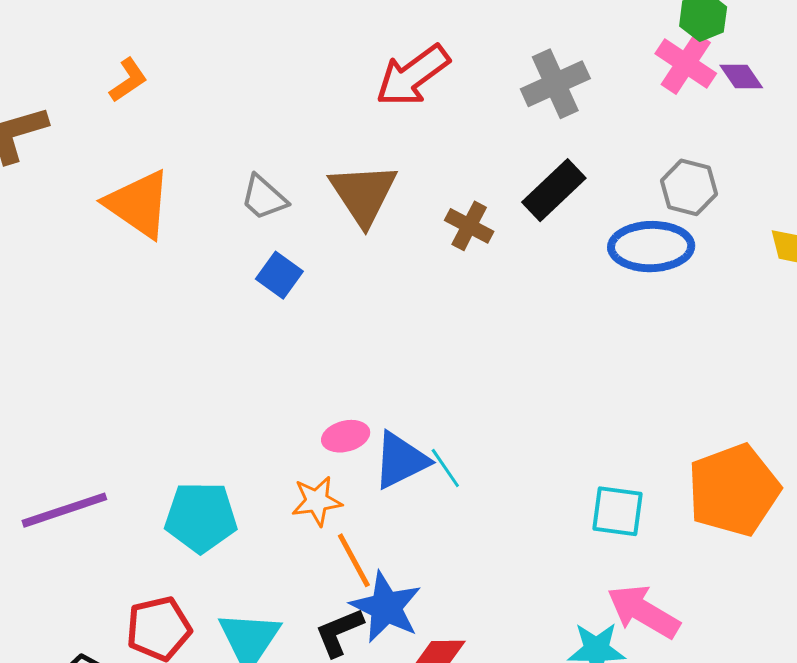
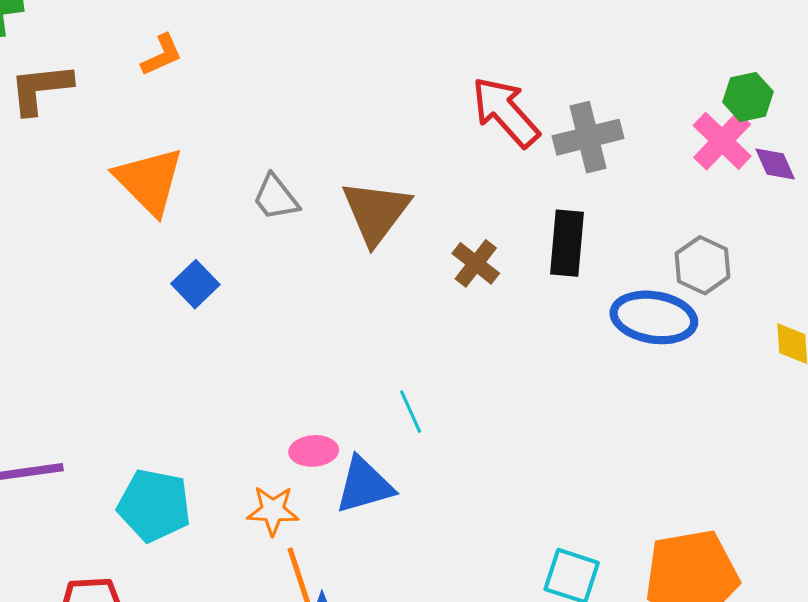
red arrow: (413, 76) -> (505, 112), moved, turned 74
black rectangle: (554, 190) -> (567, 243), turned -52
blue square: (279, 275) -> (195, 284), moved
cyan line: (445, 468) -> (411, 412), moved

